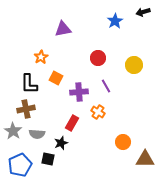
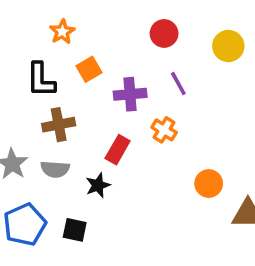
orange square: (56, 78) -> (89, 69), turned 32
brown cross: (26, 109) -> (59, 125), moved
black square: (48, 159) -> (75, 230), moved

